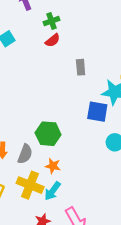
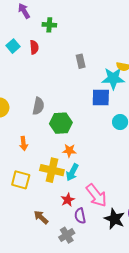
green cross: (51, 21) -> (49, 25), turned 32
red semicircle: (53, 40) -> (34, 47), moved, turned -48
gray semicircle: (25, 154) -> (38, 106), moved

